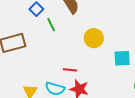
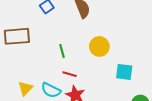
green line: (51, 25) -> (62, 51), moved

